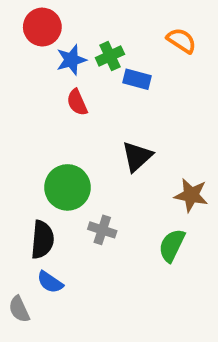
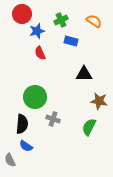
green cross: (110, 56) -> (61, 20), moved
black triangle: (137, 157) -> (84, 74), moved, turned 42

